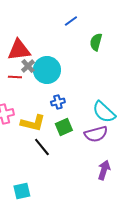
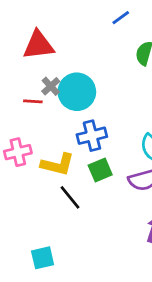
blue line: (71, 21) -> (121, 18), moved
red triangle: (19, 50) -> (38, 45), moved
blue cross: (58, 102) -> (92, 136), size x1.5

